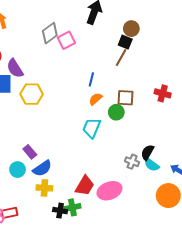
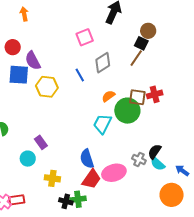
gray diamond: (50, 33) -> (103, 63), moved
blue line: (91, 79) -> (80, 75), moved, turned -48
red cross: (163, 93) -> (155, 94), moved, turned -35
green circle: (116, 112) -> (127, 111), size x1.6
blue semicircle: (42, 168) -> (87, 159), moved, turned 102
pink ellipse: (109, 191) -> (114, 173), moved

